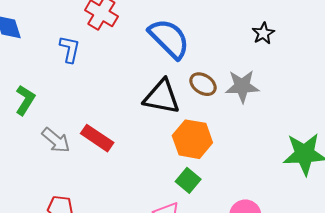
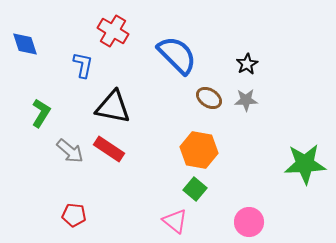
black star: (263, 33) -> (247, 64), moved
gray star: (242, 86) -> (246, 100), size x0.7
black triangle: (162, 97) -> (113, 107), moved

